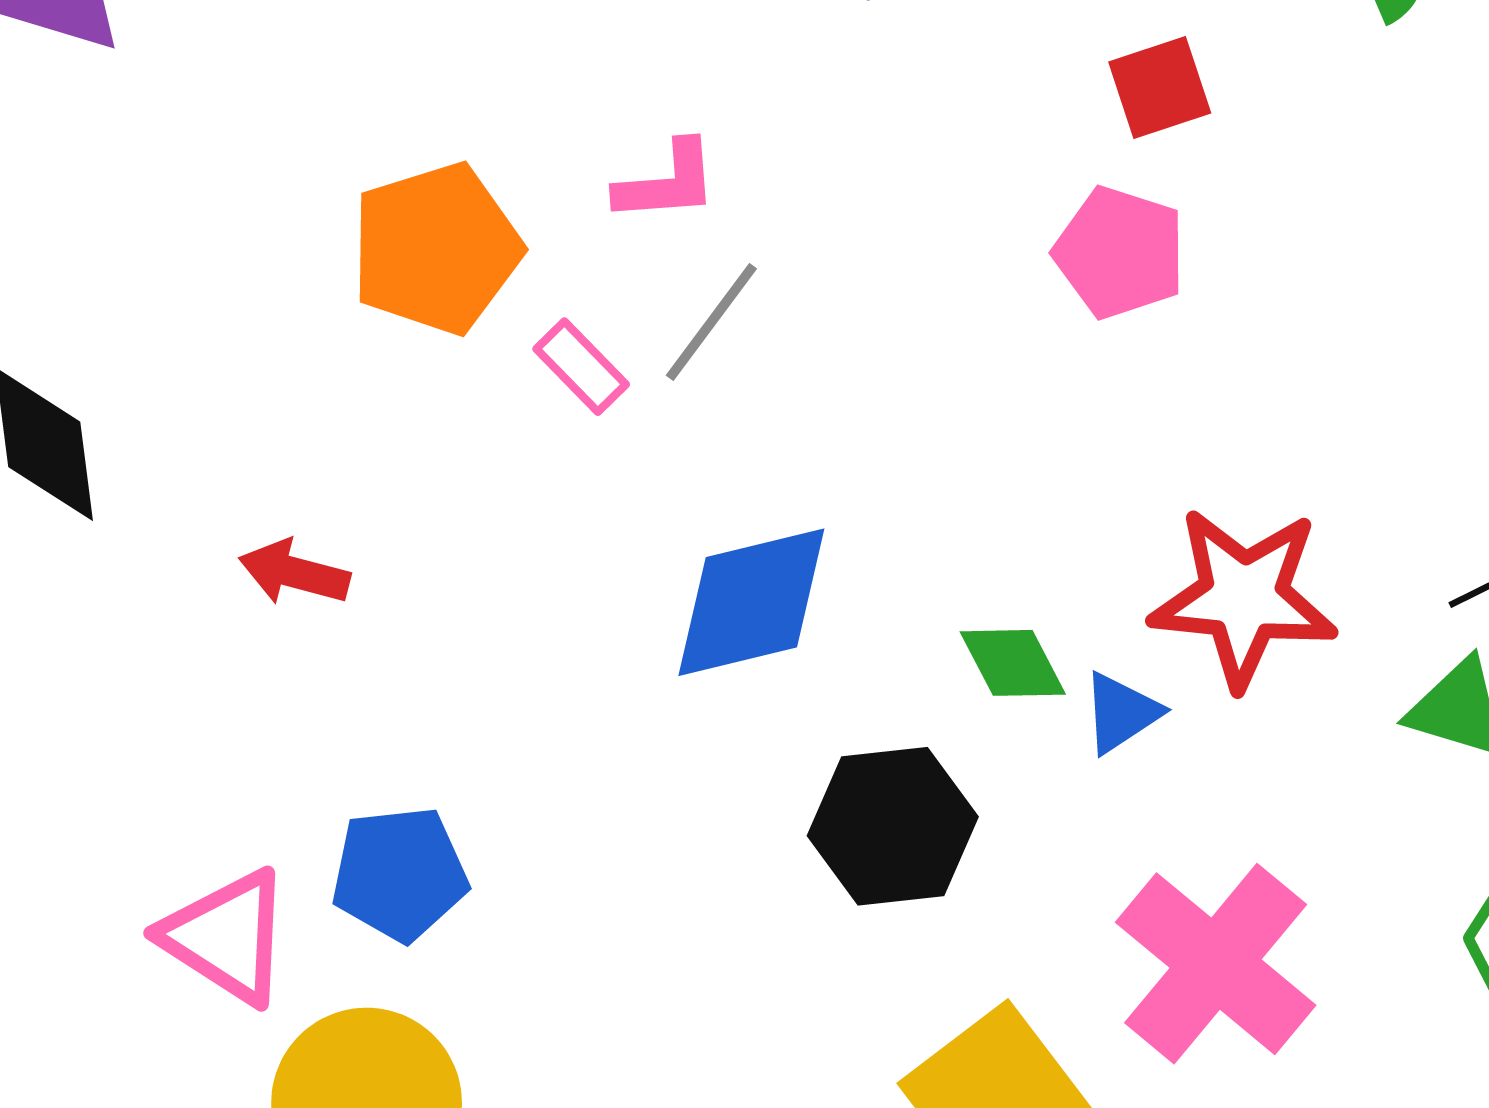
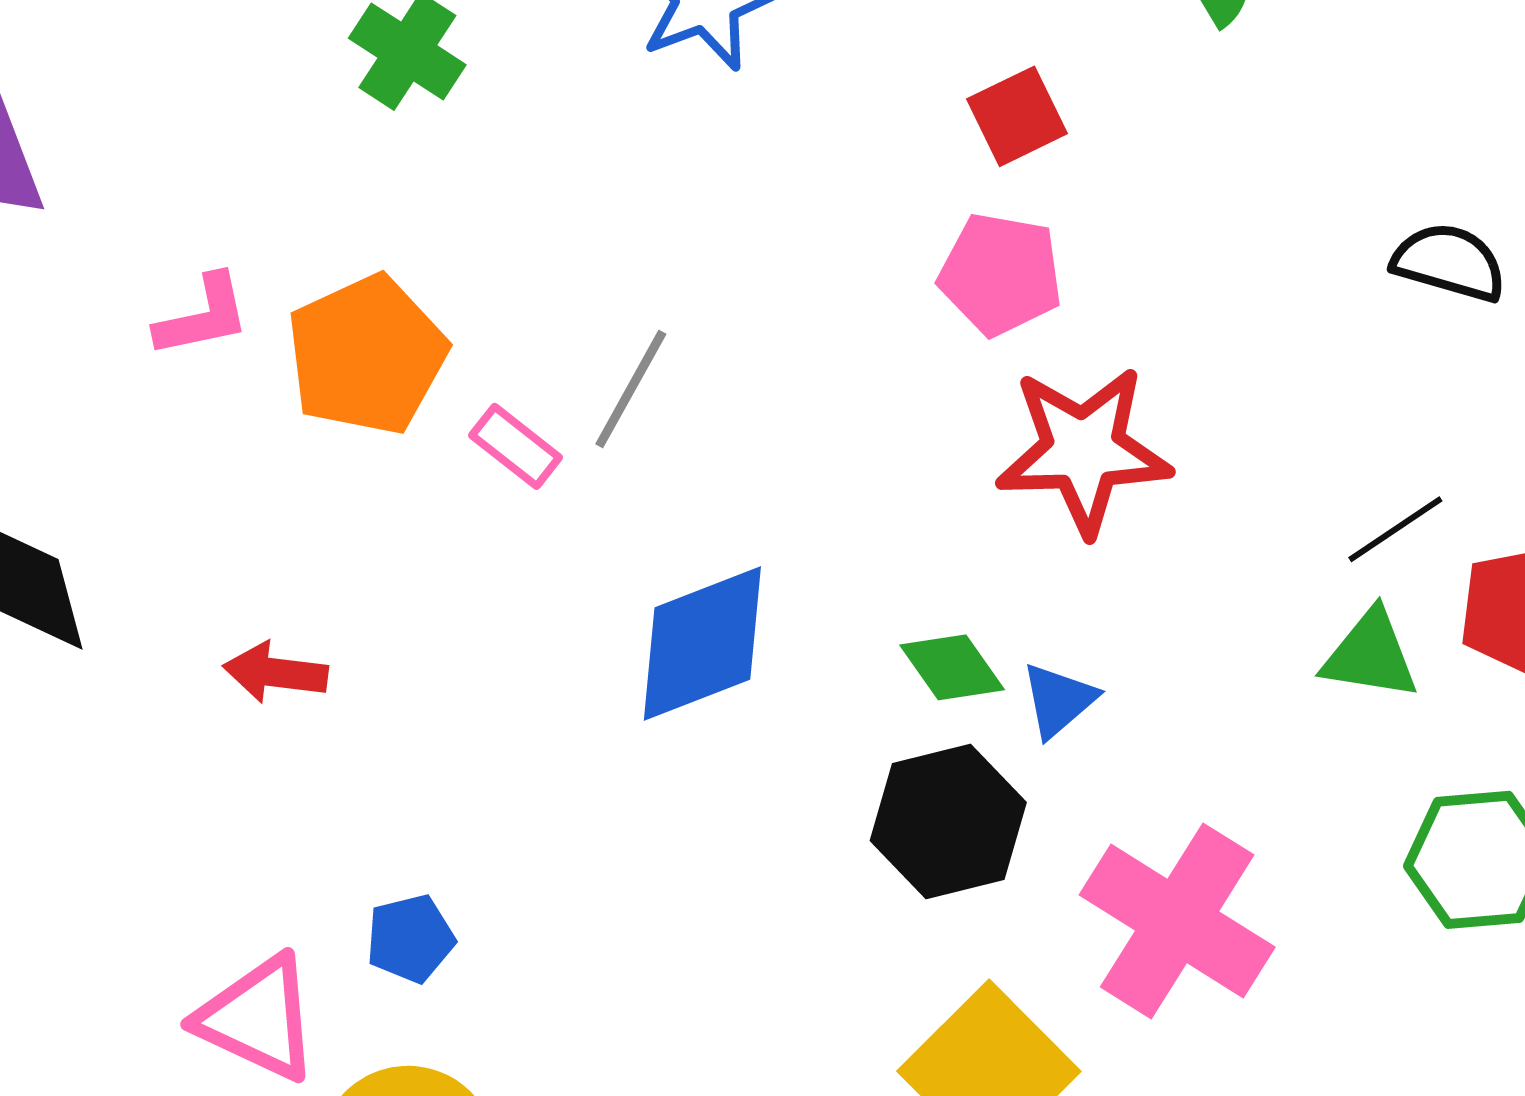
pink L-shape: (667, 182) -> (203, 316), moved
red star: (1244, 598) -> (1084, 450), moved
black hexagon: (893, 826) -> (948, 821), moved
blue pentagon: (400, 874) -> (410, 939), size x0.7

